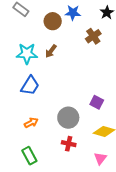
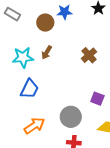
brown cross: (93, 36) -> (89, 55), moved
orange arrow: (31, 123) -> (34, 126), size x1.5

